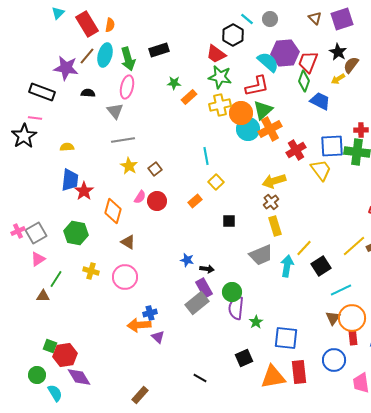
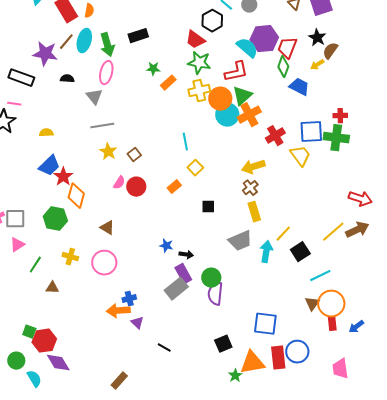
blue trapezoid: (70, 180) -> (49, 166), turned 40
orange diamond: (113, 211) -> (76, 196), moved
gray square: (36, 233) -> (15, 219), turned 30
brown triangle: (43, 296) -> (52, 288), moved
green star: (256, 322) -> (235, 376), moved
blue circle: (334, 360) -> (297, 352), moved
black line: (200, 378) -> (164, 348), moved

